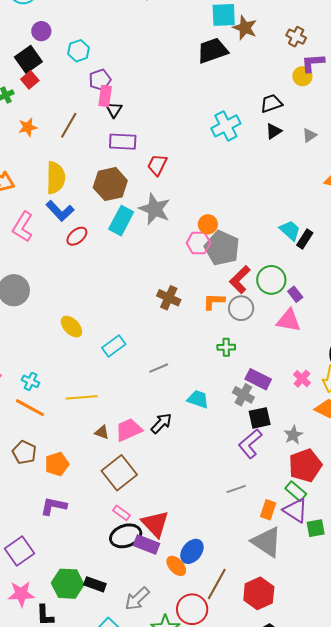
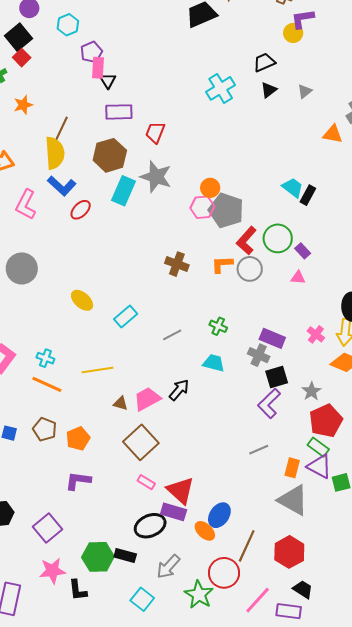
brown line: (69, 125) -> (61, 130), moved
pink triangle: (289, 320) -> (298, 278), size x0.6
green cross: (226, 347) -> (218, 326), moved, turned 30
black ellipse: (126, 536) -> (150, 526), moved

